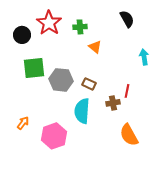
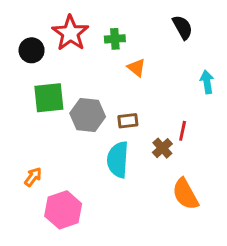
brown rectangle: (89, 84) -> (128, 121), turned -32
brown cross: (113, 103) -> (162, 148), turned -32
pink hexagon: (54, 136) -> (63, 210), moved

